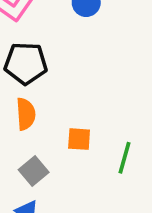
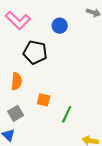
black pentagon: (26, 63) -> (35, 52), moved

